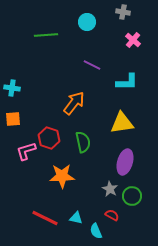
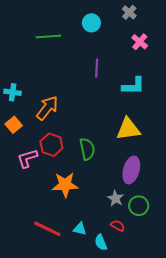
gray cross: (123, 12) -> (129, 12), turned 32
purple line: (92, 65) -> (97, 68), turned 66
orange arrow: (74, 103) -> (47, 108), moved
orange square: (13, 119) -> (14, 125), turned -35

